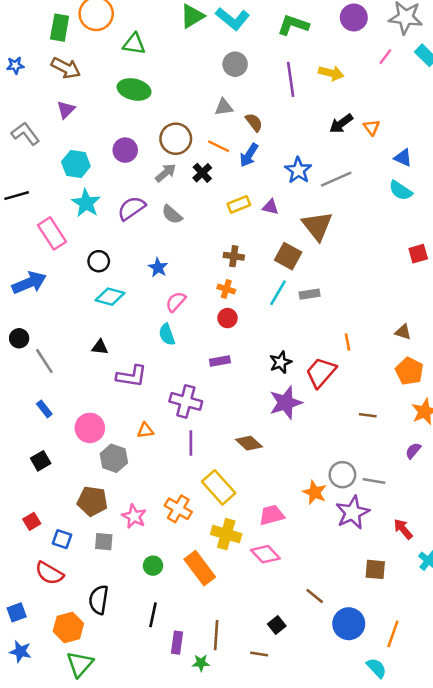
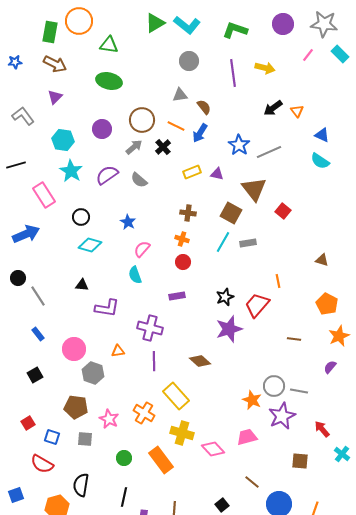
red square: (418, 254) -> (283, 211), moved, turned -35
brown triangle: (403, 332) -> (322, 260), moved
pink trapezoid: (272, 515) -> (247, 437), moved

